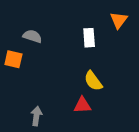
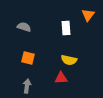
orange square: (13, 59) -> (28, 58), moved
yellow semicircle: (93, 81) -> (69, 60), turned -42

